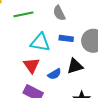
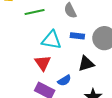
blue semicircle: (54, 74) -> (64, 80), moved

